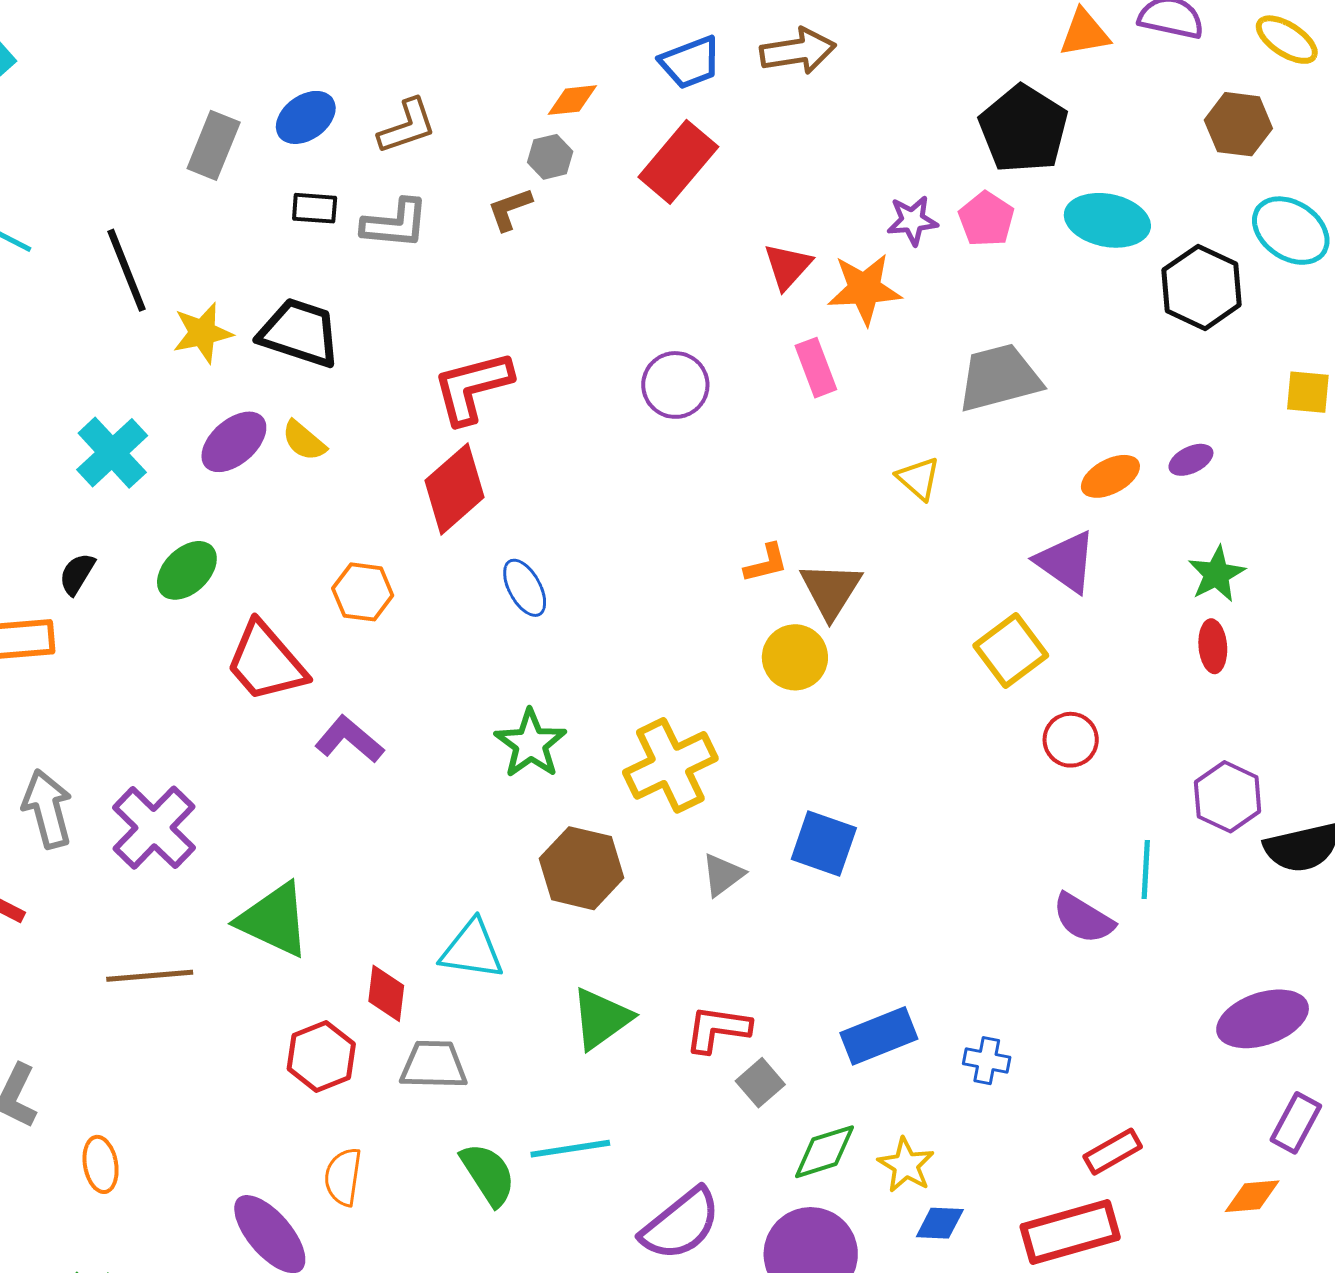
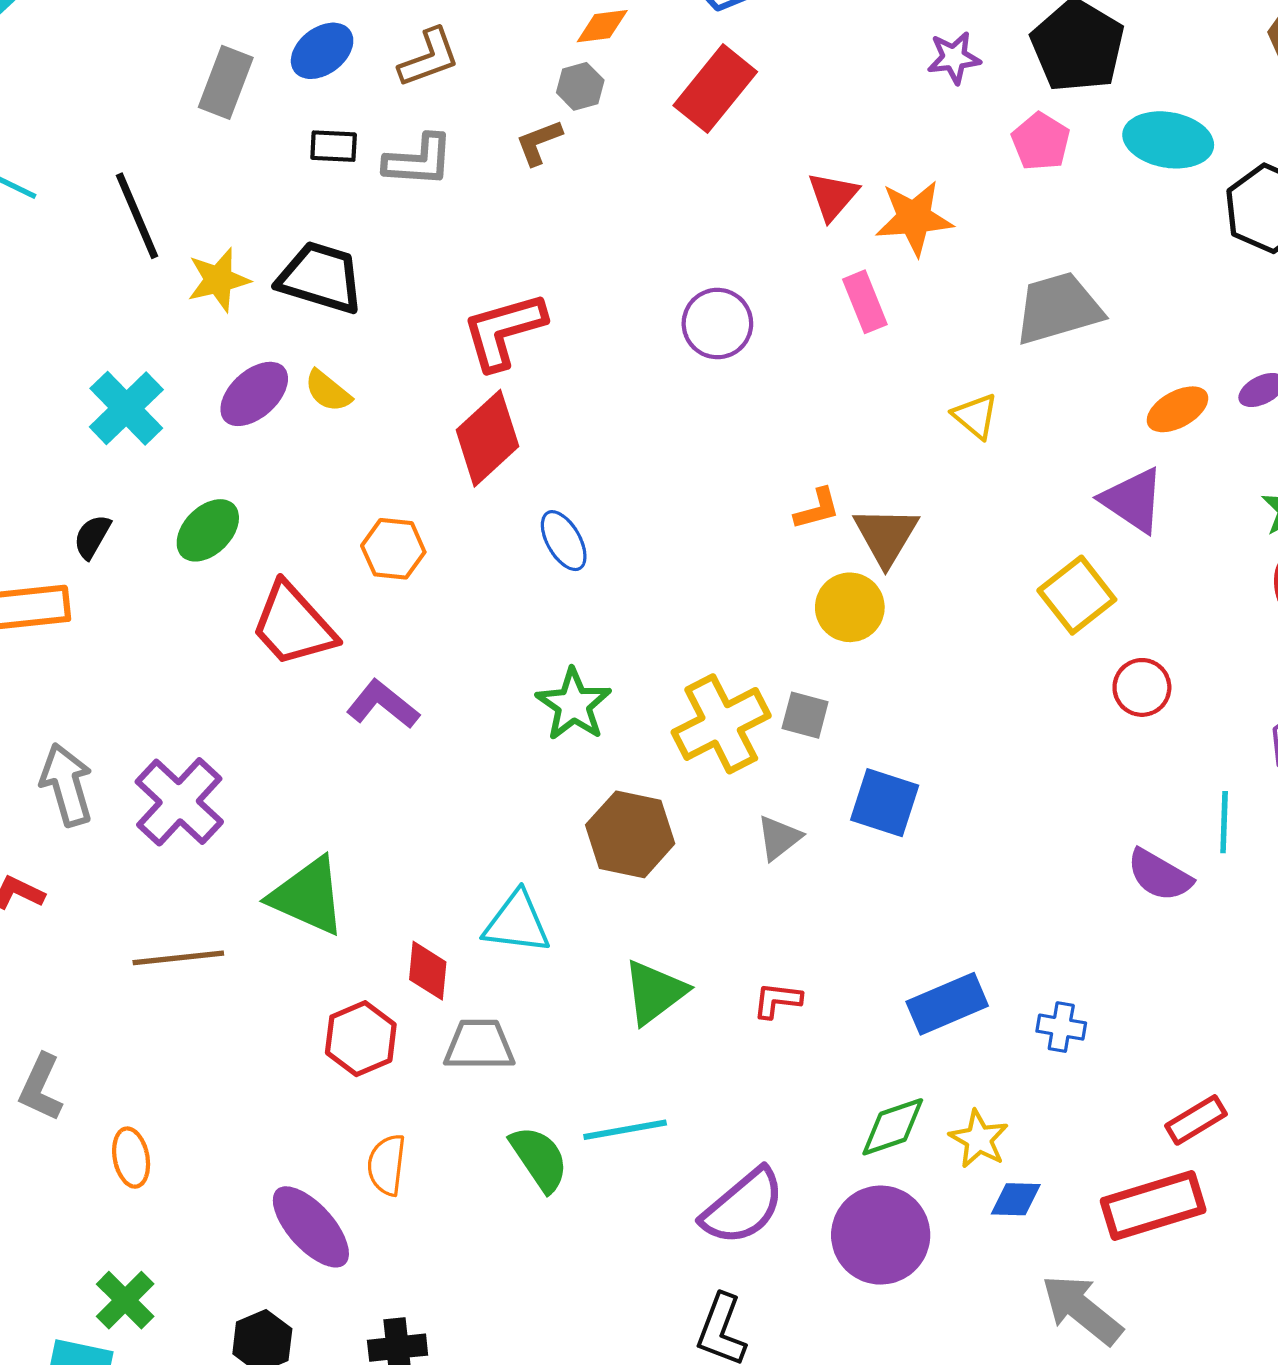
purple star: (912, 220) -> (954, 58), moved
red L-shape: (718, 1029) -> (777, 1000), size x0.7
gray square: (760, 1083) -> (805, 715), moved, turned -33

